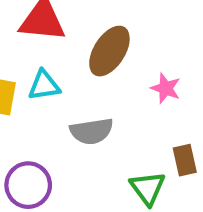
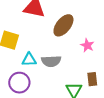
cyan triangle: (44, 85) -> (29, 60), moved

